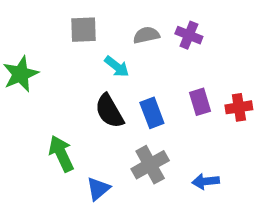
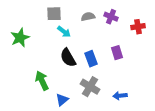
cyan arrow: (117, 67) -> (64, 32), moved
red cross: (239, 107) -> (138, 27), moved
gray cross: (150, 165) -> (90, 87), turned -30

